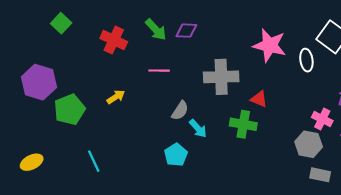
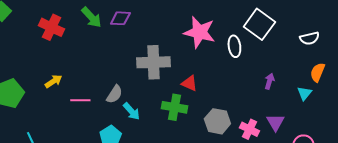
pink line: (159, 71) -> (80, 100), moved
pink cross: (322, 119) -> (249, 129), moved
gray hexagon: (309, 144) -> (217, 121), moved

